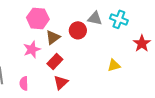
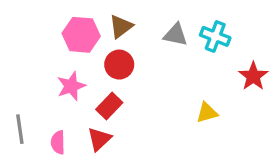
red circle: (78, 30) -> (119, 65), moved
brown triangle: (53, 37) -> (121, 26), moved
red triangle: (61, 82) -> (99, 139), moved

